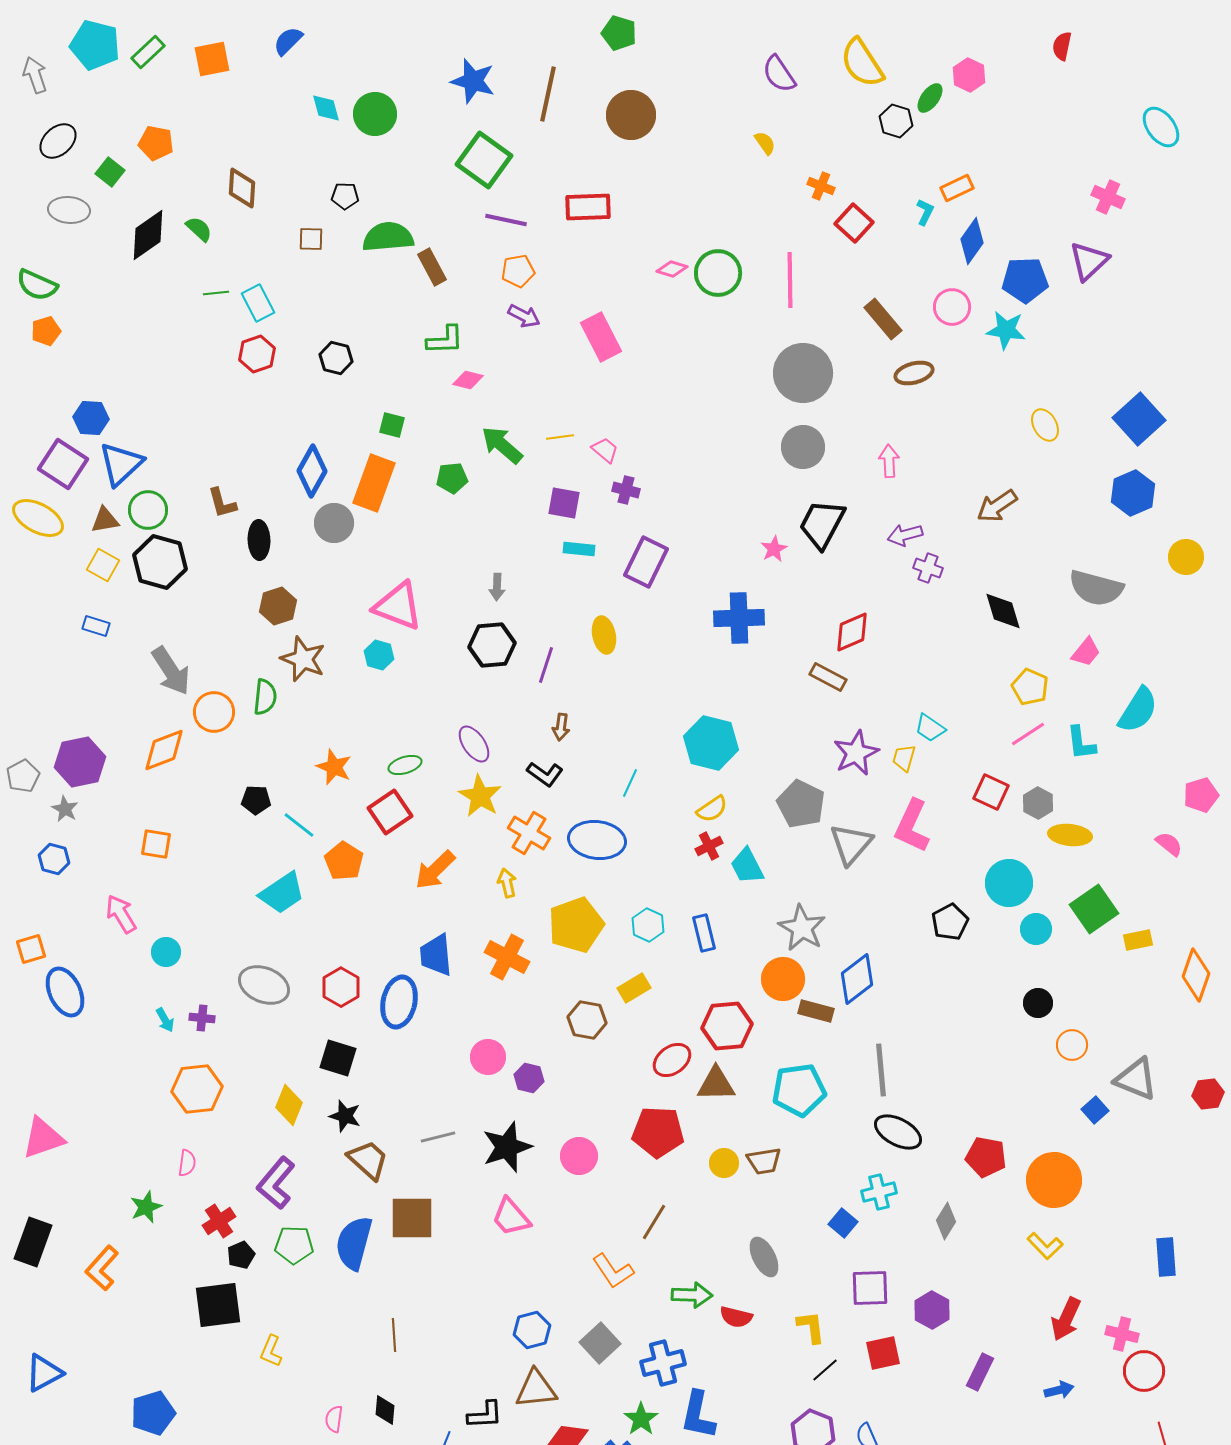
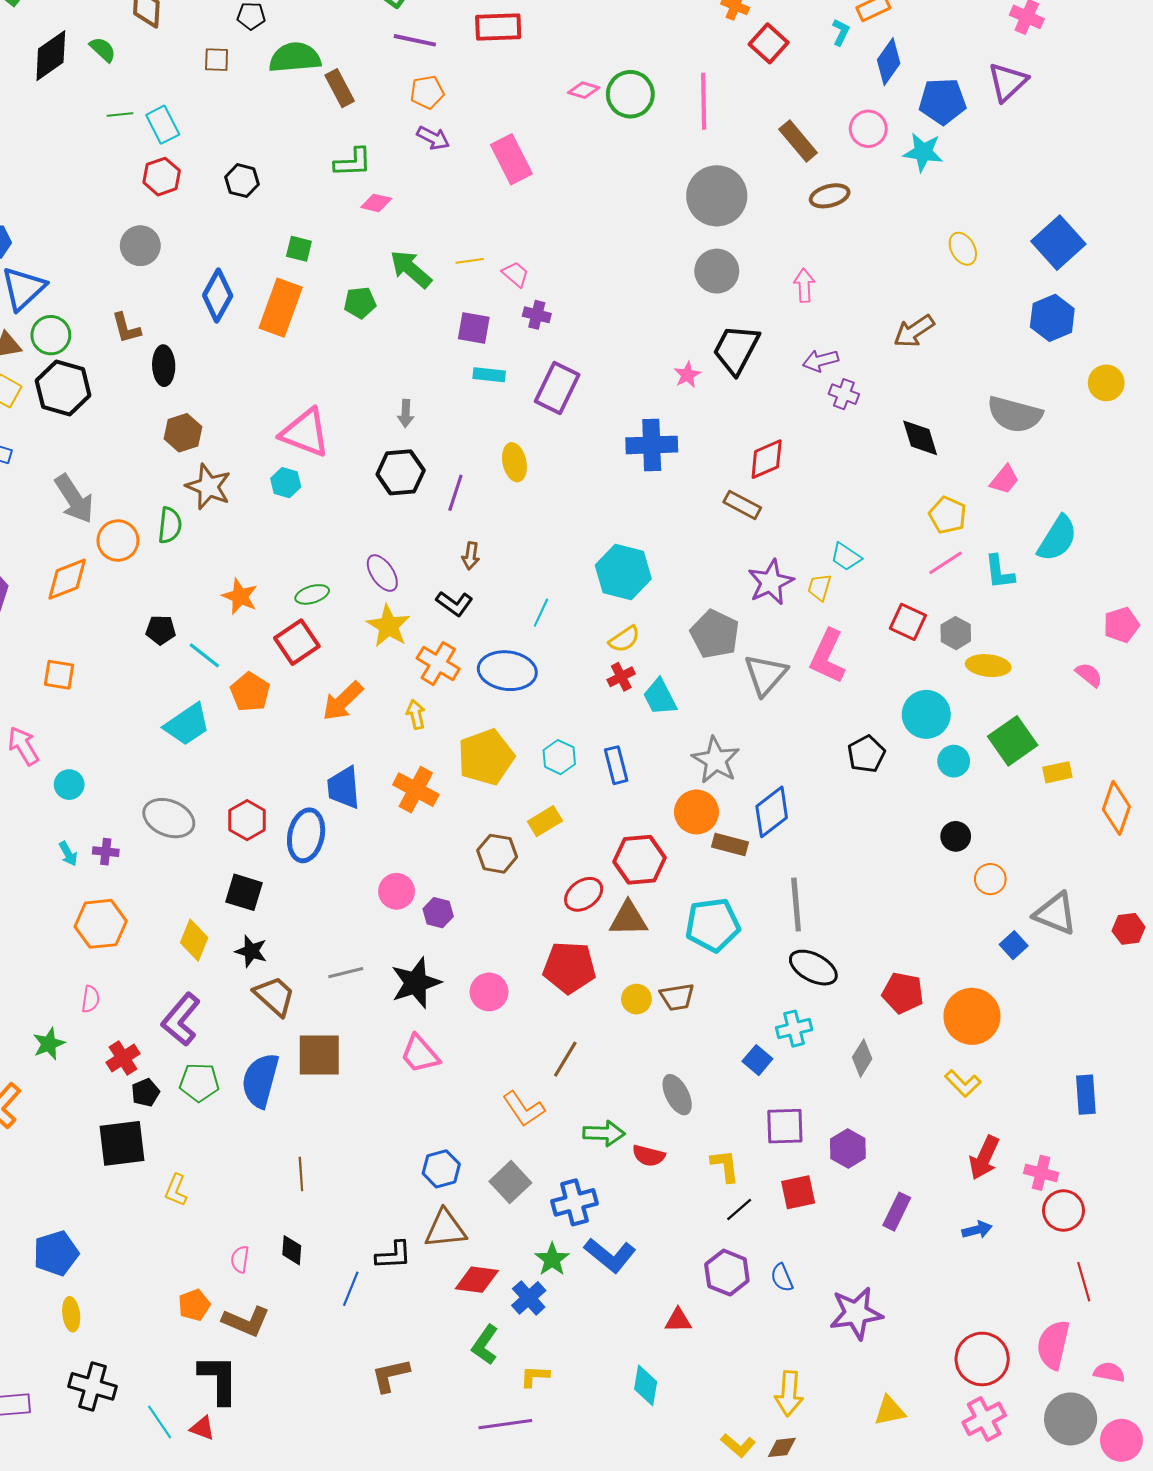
gray circle: (334, 523) -> (140, 246), moved
blue L-shape: (698, 1415) -> (610, 1255), turned -63

